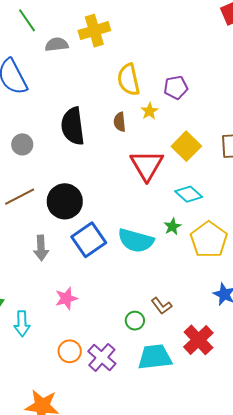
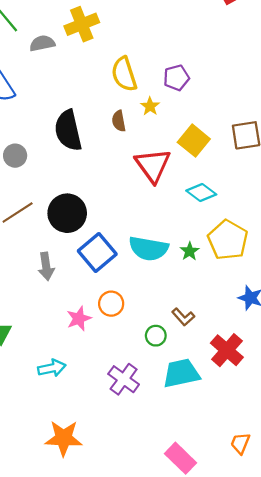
green star: (172, 227) -> (190, 251), moved
cyan arrow: (22, 324) -> (52, 368), moved, turned -95
orange circle: (70, 351) -> (111, 304), moved

